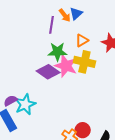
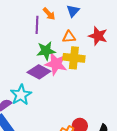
blue triangle: (76, 14) -> (73, 11), moved
orange triangle: (82, 40) -> (69, 37), turned 32
cyan star: (25, 104) -> (21, 95), moved

